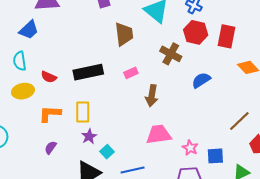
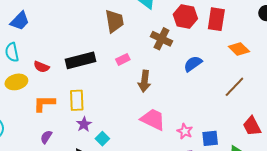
brown line: (239, 121) -> (234, 87), moved
pink trapezoid: (159, 134) -> (153, 119), turned 36

